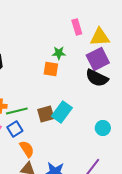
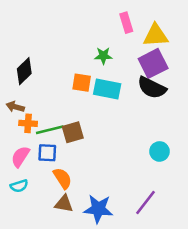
orange square: (51, 69) -> (82, 83), moved
cyan rectangle: (62, 112) -> (107, 89), moved, turned 65
brown square: (46, 114) -> (73, 132), moved
blue square: (15, 129) -> (47, 153), turned 35

